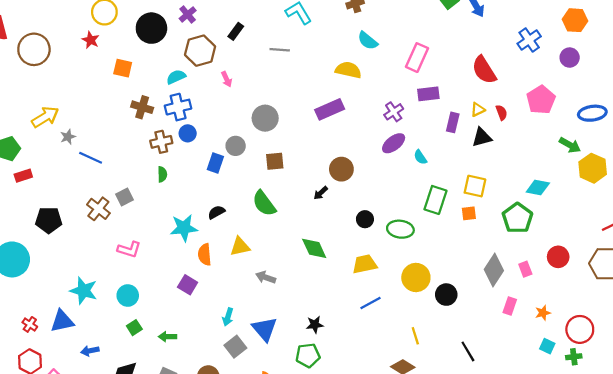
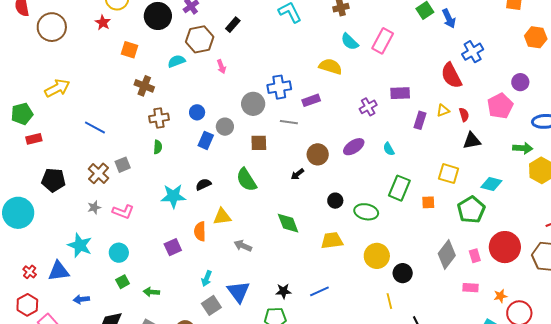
blue cross: (529, 40) -> (473, 52), moved
gray line: (280, 50) -> (289, 122), moved
pink rectangle: (417, 58) -> (383, 41), moved
purple circle: (570, 58) -> (520, 82), moved
blue cross: (178, 107) -> (279, 87), moved
purple rectangle: (330, 109) -> (311, 100), size x0.7
blue circle: (188, 133) -> (197, 112), moved
gray star: (68, 137) -> (94, 207), moved
black triangle: (482, 137) -> (472, 141), moved
purple ellipse: (394, 143) -> (354, 147), moved
green arrow: (570, 145) -> (523, 148), turned -30
yellow square: (475, 186) -> (449, 174), moved
orange semicircle: (205, 255) -> (200, 231), moved
red circle: (558, 257) -> (505, 247), size x1.6
purple square: (188, 285) -> (173, 247), turned 30
blue line: (371, 303) -> (319, 291), moved
pink rectangle: (510, 306) -> (471, 288), moved, turned 70
orange star: (543, 313) -> (500, 296), moved
yellow line: (415, 336) -> (389, 301), moved

